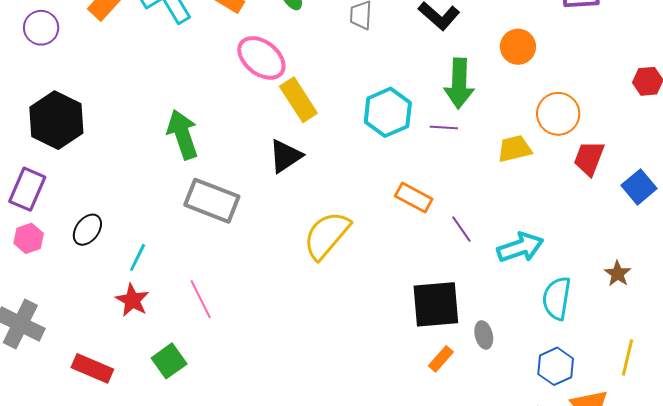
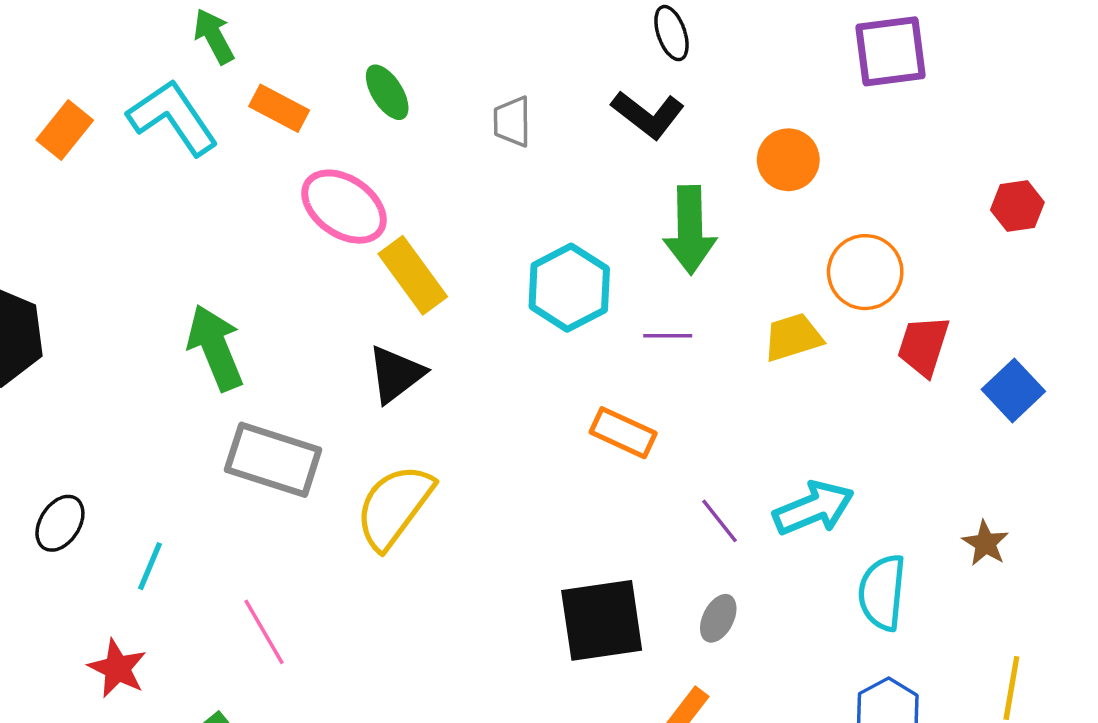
purple line: (444, 127) -> (668, 336), moved
purple line: (461, 229) -> (719, 521), moved
yellow semicircle: (327, 235) -> (394, 506), moved
red star: (132, 300) -> (117, 668), moved
black square: (436, 304) -> (602, 620), moved
gray ellipse: (484, 335) -> (718, 618), moved, turned 44

